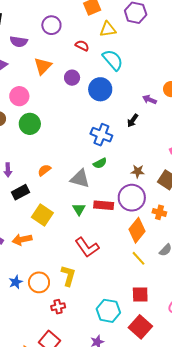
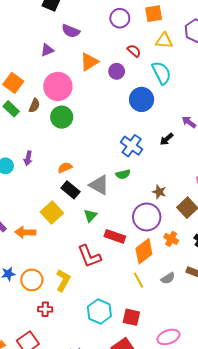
purple circle: (51, 25) -> (120, 18), moved
purple circle: (72, 78) -> (117, 71), moved
pink circle: (19, 96) -> (58, 86), size x1.4
black rectangle: (20, 192) -> (70, 190), moved, turned 54
red rectangle: (104, 205) -> (115, 236), moved
cyan hexagon: (108, 311) -> (99, 311), moved

